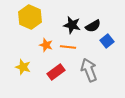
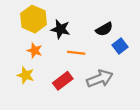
black star: (72, 25) -> (60, 29), moved
orange star: (46, 45) -> (35, 51), moved
gray arrow: (89, 70) -> (100, 79), turned 90

